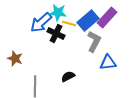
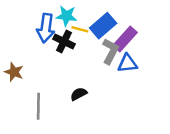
purple rectangle: (107, 17) -> (125, 39), moved
blue arrow: (41, 22) -> (46, 28), turned -40
blue triangle: (108, 62) -> (127, 63), moved

